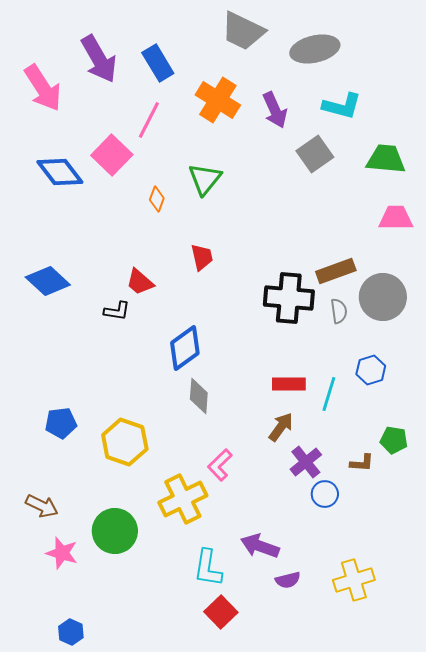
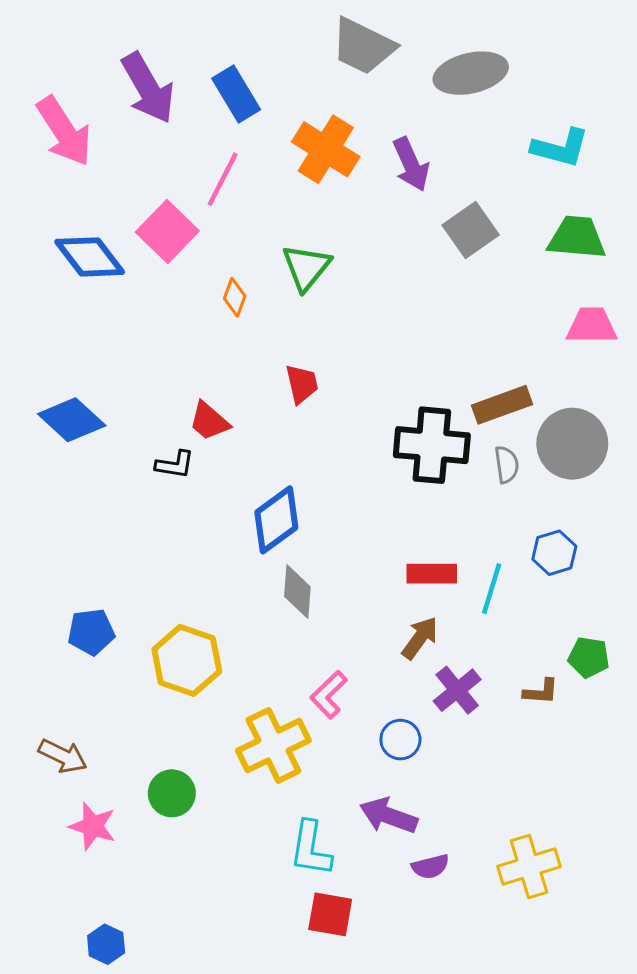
cyan L-shape: (342, 106) -> (560, 148), moved
blue circle: (325, 494) -> (400, 740), moved
green circle: (115, 531) -> (172, 793), size x0.7
red square: (221, 612) -> (330, 914), turned -36

